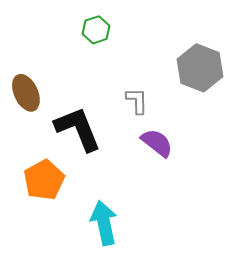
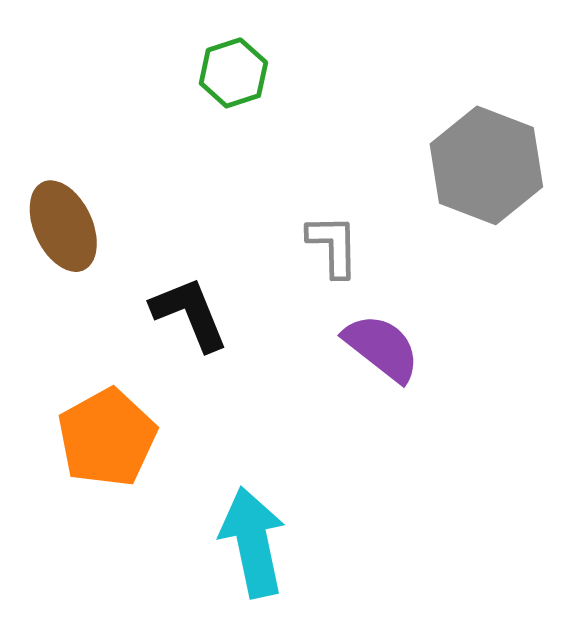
black L-shape: (78, 129) -> (190, 314), size x0.7

